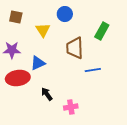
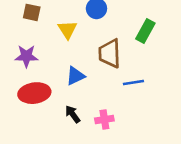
blue triangle: (38, 63) -> (75, 76), moved
pink cross: (71, 107) -> (104, 119), moved

